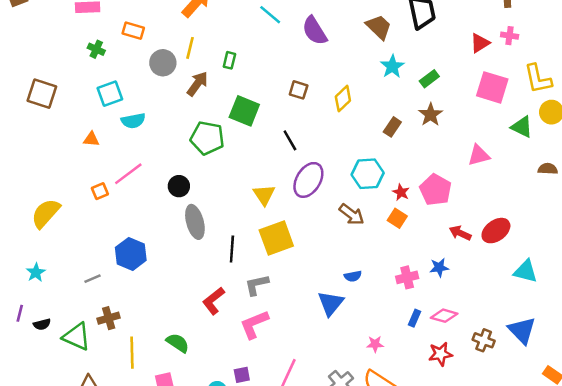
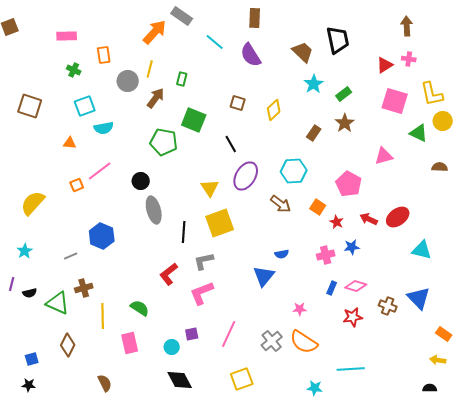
orange rectangle: (133, 31) -> (104, 55), turned 66
red star: (401, 192) -> (337, 222), moved

